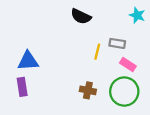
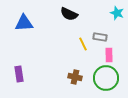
yellow line: (97, 52) -> (83, 44), turned -40
blue triangle: (28, 61) -> (24, 23), moved
pink rectangle: (128, 65) -> (109, 55), turned 56

